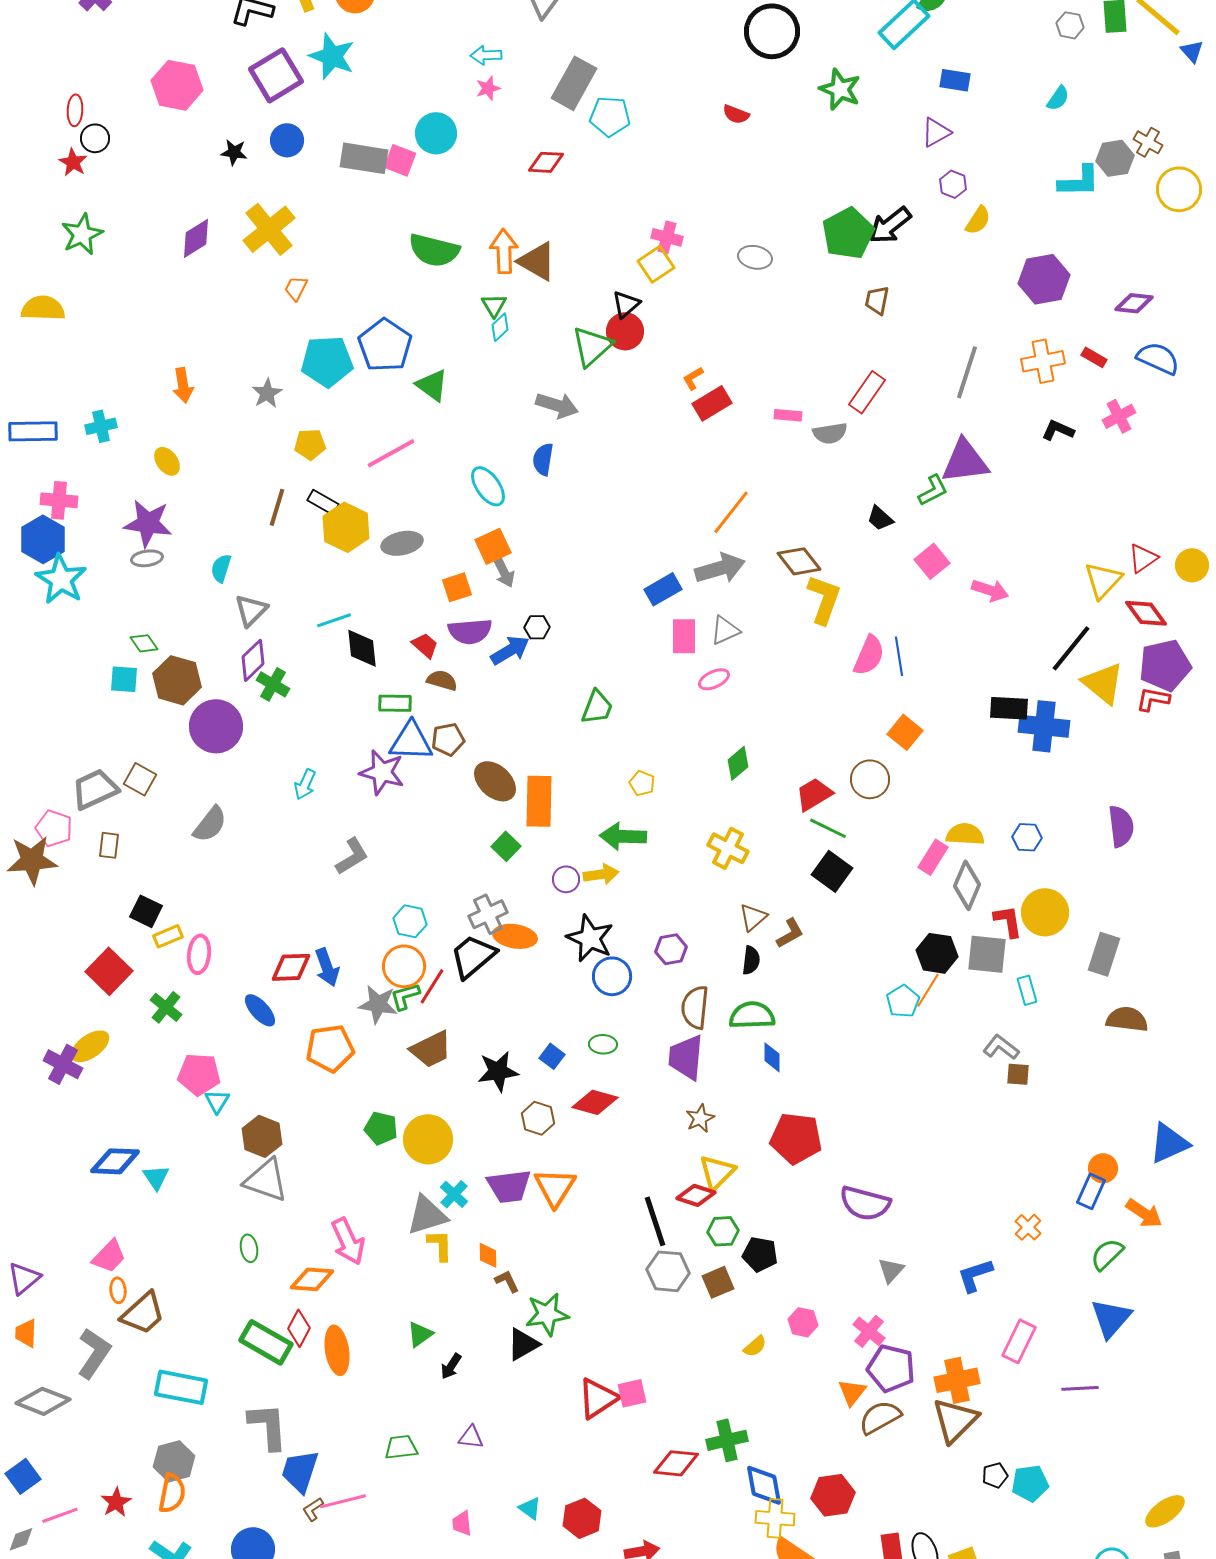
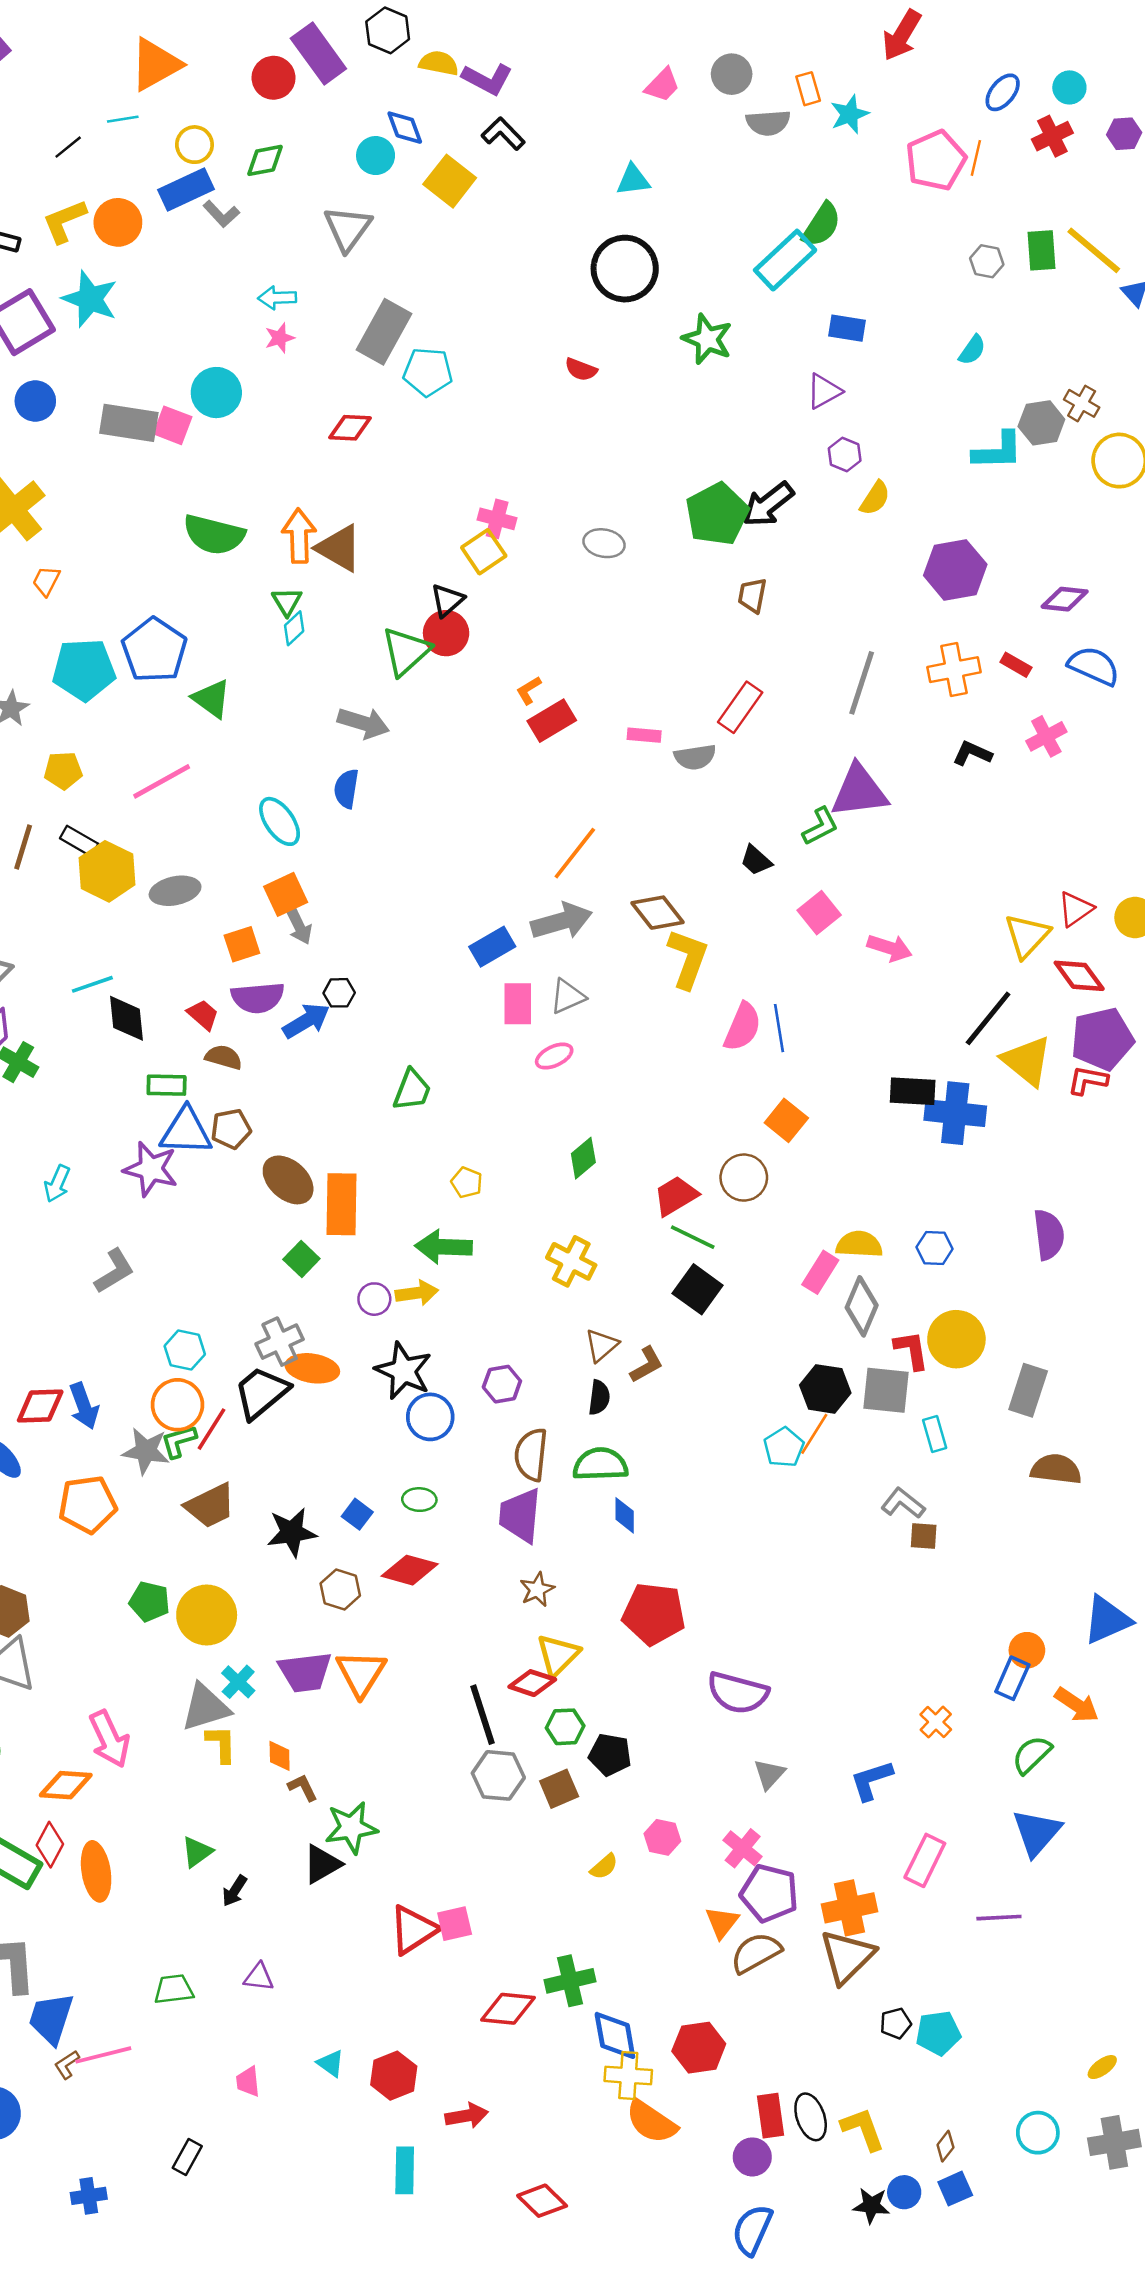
yellow ellipse: (1165, 1511) -> (1102, 2067), size x0.6

